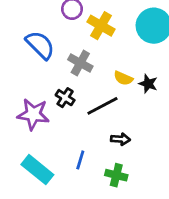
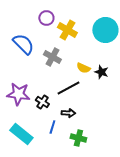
black cross: (65, 98) -> (42, 102), moved
black arrow: (120, 139) -> (68, 113), moved

